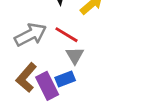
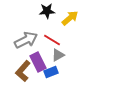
gray triangle: (75, 55) -> (58, 55), turned 32
purple rectangle: (47, 86) -> (38, 62), moved

